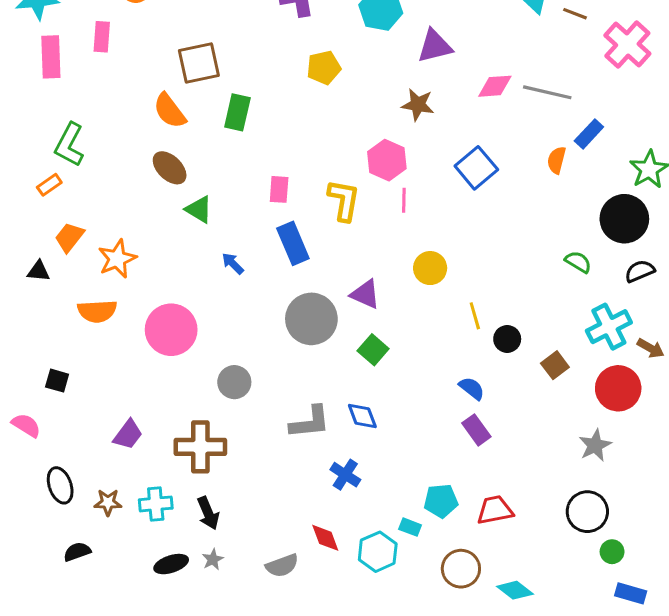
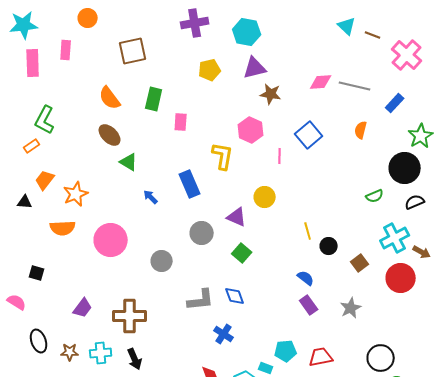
purple triangle: (435, 46) -> (255, 68), moved
brown square: (199, 63) -> (133, 51), moved
blue rectangle: (589, 134) -> (395, 103), moved
pink rectangle: (279, 189) -> (181, 122), moved
pink line: (404, 200) -> (280, 156), moved
green semicircle: (578, 262) -> (375, 196), turned 126
yellow circle: (430, 268) -> (265, 197), moved
gray circle: (311, 319) -> (202, 233), size x0.7
gray circle: (234, 382) -> (162, 261), moved
gray star: (595, 445) -> (351, 308), moved

